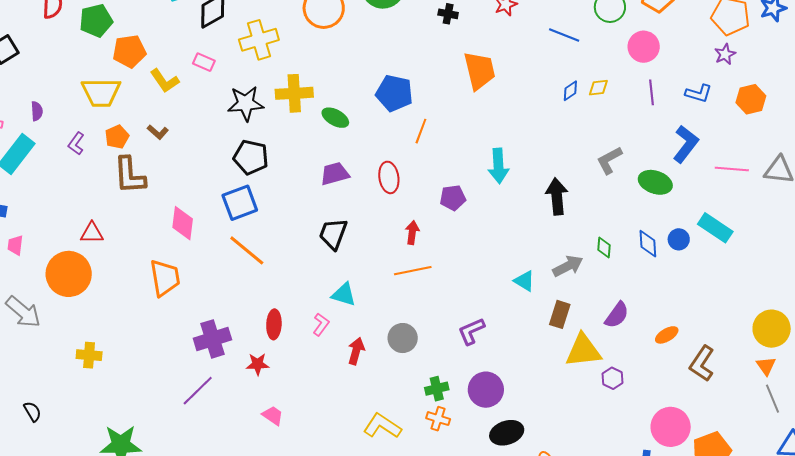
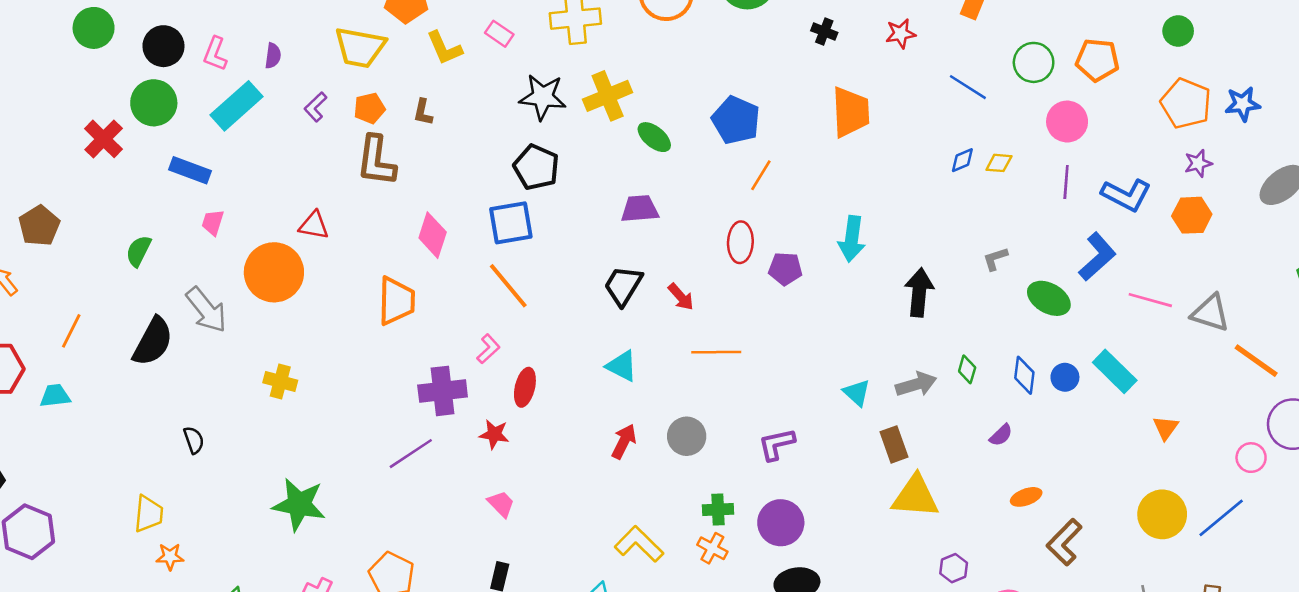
purple star: (725, 54) -> (1198, 163), moved
yellow cross: (294, 93) -> (608, 96), turned -30
blue L-shape: (699, 93) -> (1126, 195), size x1.4
brown L-shape: (158, 132) -> (423, 112), turned 50
gray L-shape: (609, 160) -> (995, 259), size x0.7
red ellipse: (389, 177) -> (740, 242), moved
red arrow: (412, 233) -> (681, 297), moved, turned 120
brown rectangle: (560, 314) -> (894, 444), turned -48
purple semicircle: (617, 315) -> (1001, 435), moved, size x0.7
pink L-shape: (321, 324) -> (488, 349), moved
orange triangle: (766, 366) -> (1166, 428), moved
purple hexagon: (612, 378) -> (954, 568), moved

